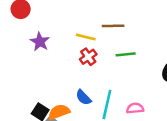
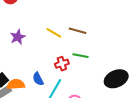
purple star: (40, 42) -> (18, 37), moved
red cross: (88, 57) -> (62, 64), moved

